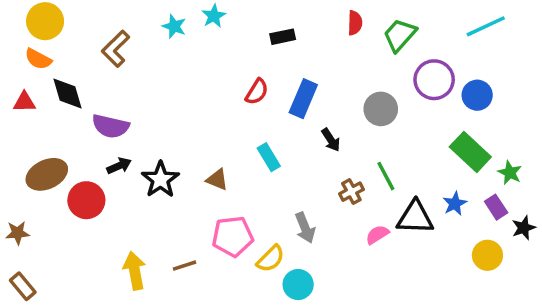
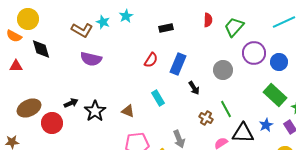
brown L-shape: (116, 49) -> (82, 30), moved, turned -105
orange semicircle: (38, 59) -> (14, 36), moved
black diamond: (67, 93) -> (41, 49), moved
purple semicircle: (110, 126) -> (91, 59), moved
brown cross: (351, 192) -> (206, 118), turned -32

